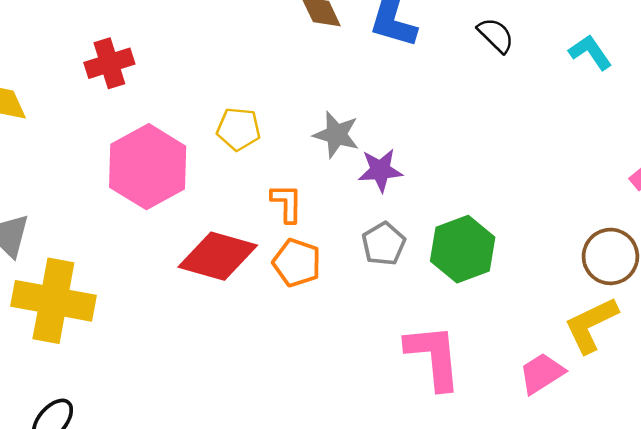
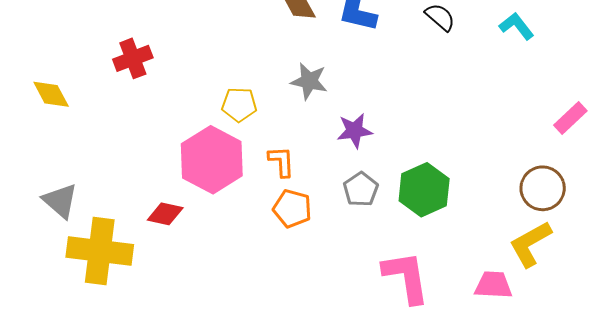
gray star: (336, 135) -> (309, 81), moved
pink hexagon: (148, 167) -> (212, 160), moved
red diamond: (218, 256) -> (165, 214), moved, size x0.6
pink trapezoid: (542, 373) -> (493, 285), turned 39

